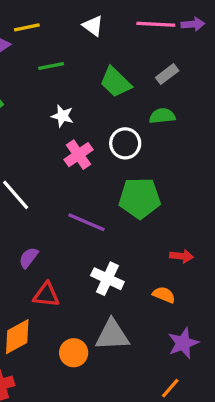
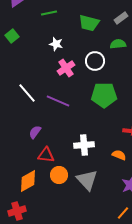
green trapezoid: (116, 82) -> (89, 23), turned -30
purple line: (87, 222) -> (58, 101), moved
white cross: (107, 279) -> (84, 145), turned -30
gray triangle: (112, 335) -> (87, 180), turned 50
orange circle: (74, 353) -> (59, 175), moved

